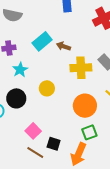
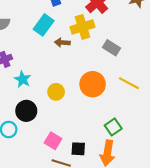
cyan rectangle: (42, 41) -> (44, 25), moved
yellow cross: (81, 68) -> (82, 27), moved
orange circle: (85, 106) -> (93, 84), moved

